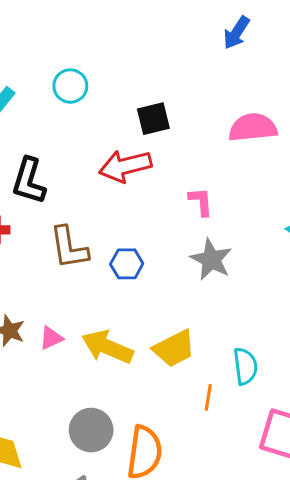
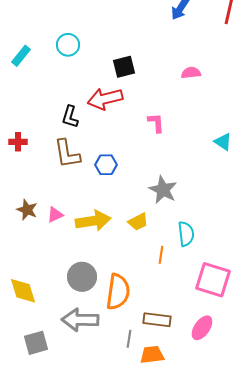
pink semicircle: (253, 128) -> (191, 73), size x0.6
black L-shape: (29, 181) -> (70, 117), moved, size x0.7
gray star: (211, 260) -> (163, 190), moved
yellow arrow: (107, 347) -> (93, 221), turned 148
yellow trapezoid: (174, 348) -> (138, 222), size x0.7

